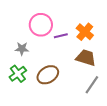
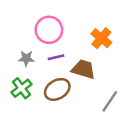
purple line: (61, 36) -> (56, 57), moved
brown trapezoid: (86, 58) -> (83, 69), moved

